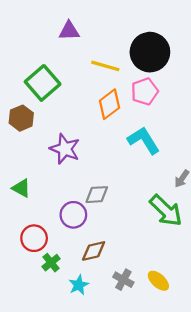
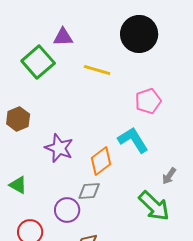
black circle: (150, 52) -> (139, 34), moved
green square: (43, 83) -> (38, 62), moved
pink pentagon: (145, 91) -> (148, 101), moved
orange diamond: (110, 104) -> (101, 161), moved

